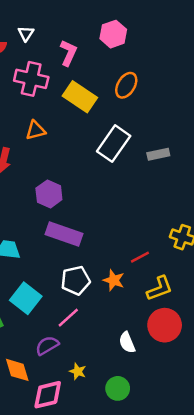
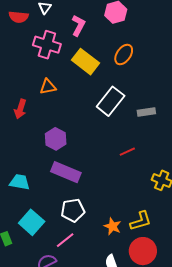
red line: (140, 257) -> (127, 152), moved
orange star: (114, 280) -> (113, 226), moved

